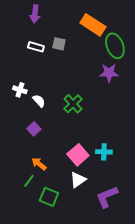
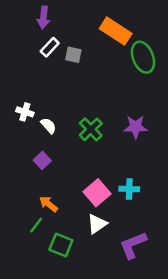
white rectangle: (36, 47) -> (50, 47), moved, turned -63
purple star: (109, 73) -> (136, 127), moved

